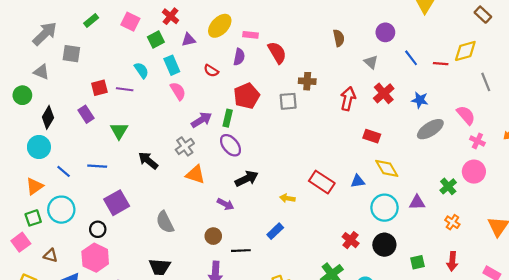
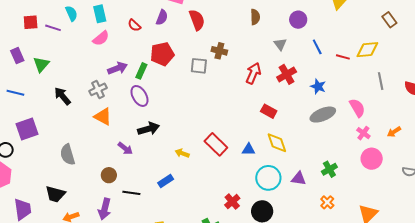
pink semicircle: (178, 91) -> (101, 38), turned 72
purple rectangle: (86, 114) -> (17, 56), moved
pink circle: (474, 172) -> (372, 159), moved

